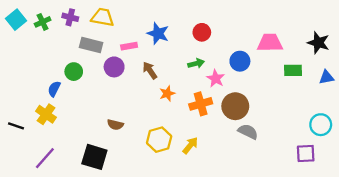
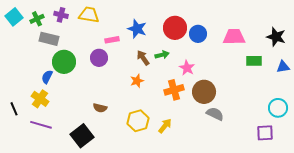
red circle: (202, 32) -> (175, 28), size x1.5
gray rectangle: (91, 45) -> (49, 39), moved
blue circle: (240, 61) -> (198, 34), moved
green arrow: (196, 63) -> (162, 55), moved
brown arrow: (150, 70) -> (143, 58), moved
green circle: (74, 72) -> (64, 62), size x1.5
orange star: (167, 93) -> (137, 81), moved
black line: (16, 126) -> (14, 109), turned 48
black square: (94, 157) -> (82, 136), turned 35
purple line: (45, 158) -> (41, 125), moved, turned 65

